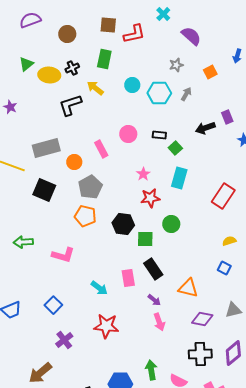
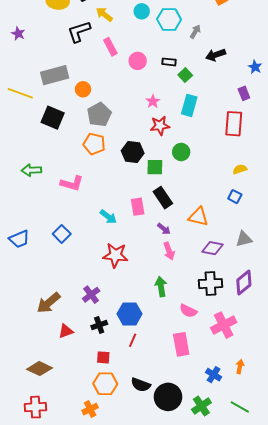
gray arrow: (186, 94) -> (195, 32), moved
purple rectangle: (227, 117) -> (244, 93), moved
pink rectangle: (101, 149) -> (110, 47), moved
red rectangle: (223, 196) -> (234, 124), turned -30
purple cross: (64, 340) -> (91, 295), moved
green arrow: (151, 370) -> (161, 287), moved

